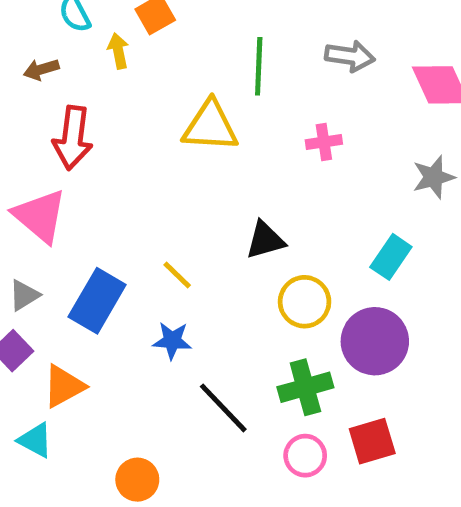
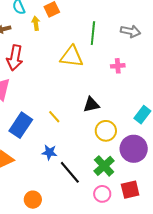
blue star: (172, 341) -> (49, 152), moved
green cross: (305, 387) -> (104, 166), turned -30

